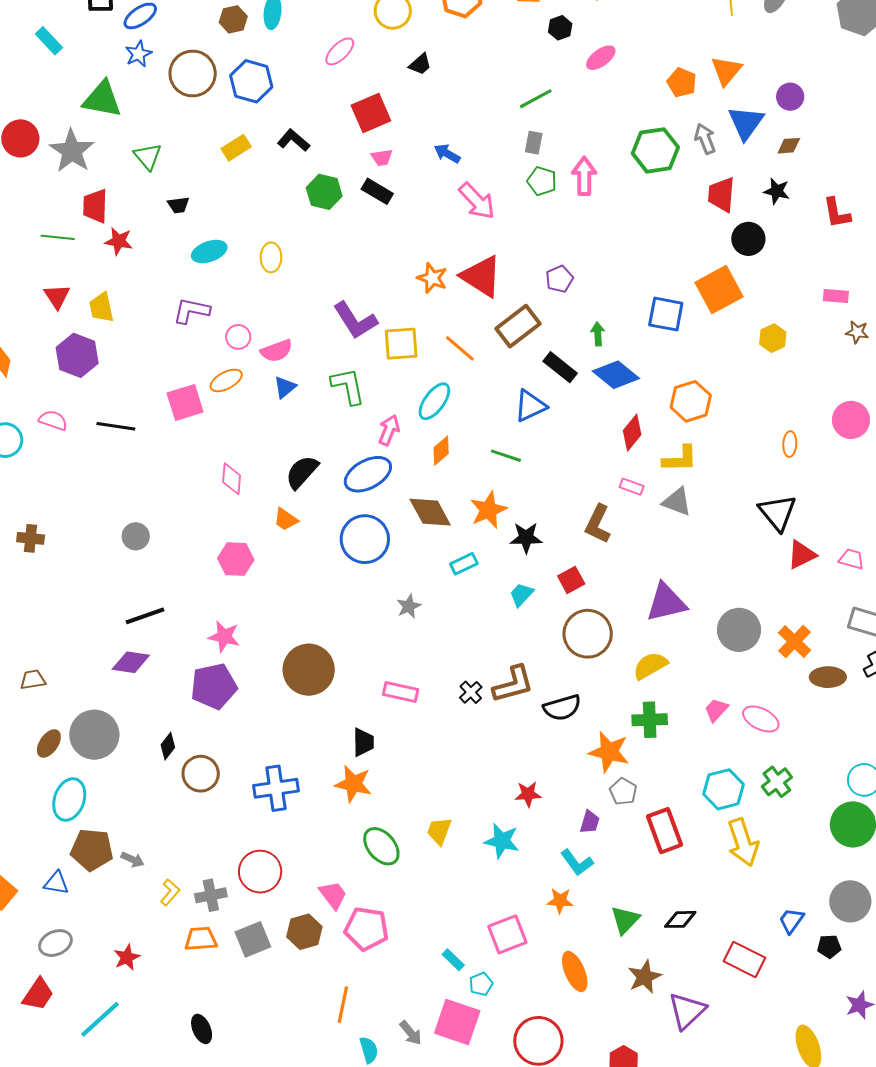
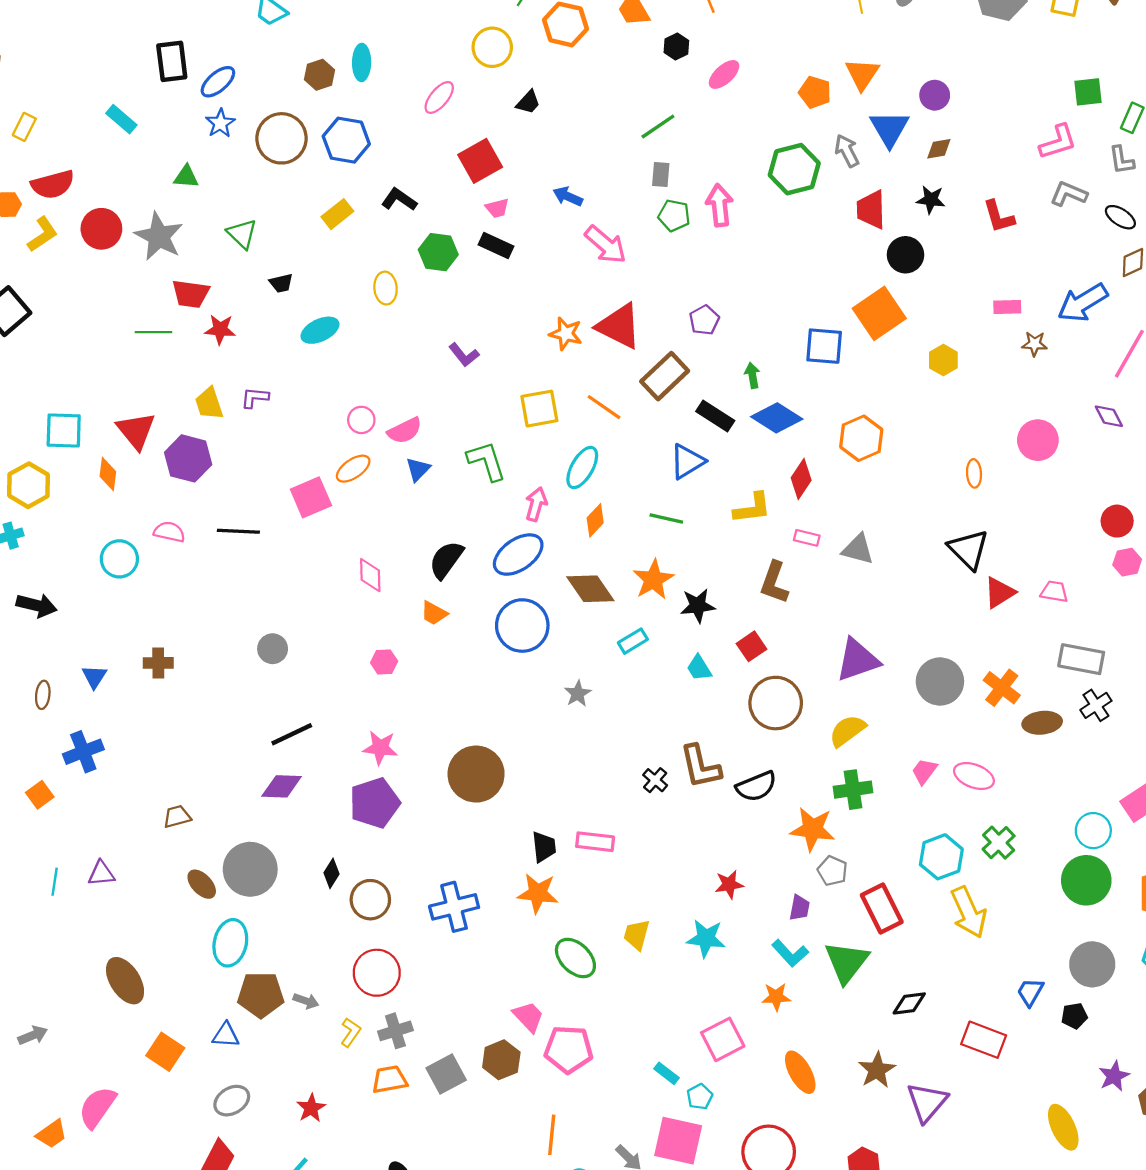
green triangle: (102, 99) -> (186, 177), size x0.6
red trapezoid: (95, 206) -> (191, 294), turned -78
yellow ellipse: (271, 257) -> (386, 288), moved
red triangle: (57, 296) -> (136, 431), moved, size x1.4
purple L-shape: (191, 311) -> (255, 398), moved, size x0.7
purple L-shape: (355, 320) -> (464, 355), moved, size x0.6
yellow L-shape: (680, 459) -> (752, 508), moved
pink hexagon: (236, 559) -> (384, 662), size x0.7
cyan trapezoid: (521, 595) -> (699, 668), turned -68
brown L-shape: (513, 684) -> (700, 767), turned 99
pink rectangle: (401, 692) -> (595, 842), moved
brown ellipse: (49, 743) -> (202, 884), turned -72
red circle: (260, 872) -> (377, 973), moved
green triangle: (625, 920) -> (847, 962), moved, size x1.4

